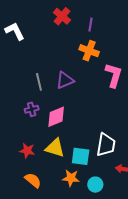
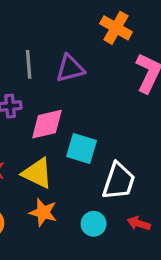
cyan square: (81, 156) -> (82, 149), moved
orange star: (71, 178) -> (43, 212), moved
cyan circle: (95, 185) -> (94, 224), moved

